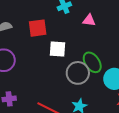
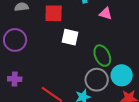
gray circle: (78, 73) -> (97, 80), moved

